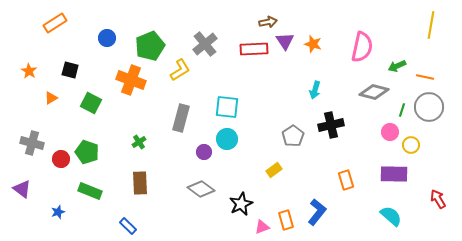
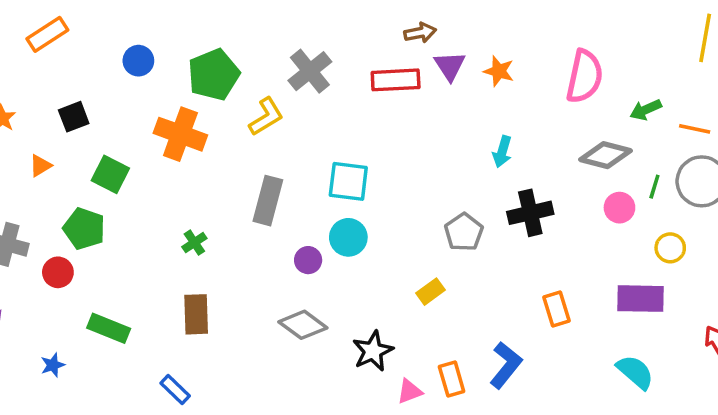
black square: (70, 70) -> (74, 117), turned -36
pink circle: (390, 132) -> (619, 208), moved
green pentagon: (87, 152) -> (84, 229), moved

